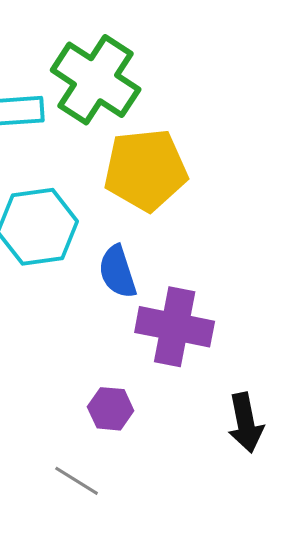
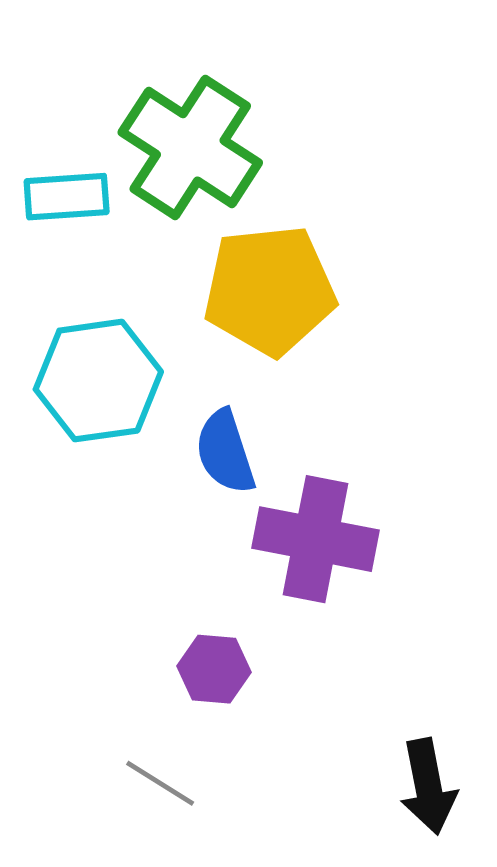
black arrow: (246, 423) -> (428, 786), moved

